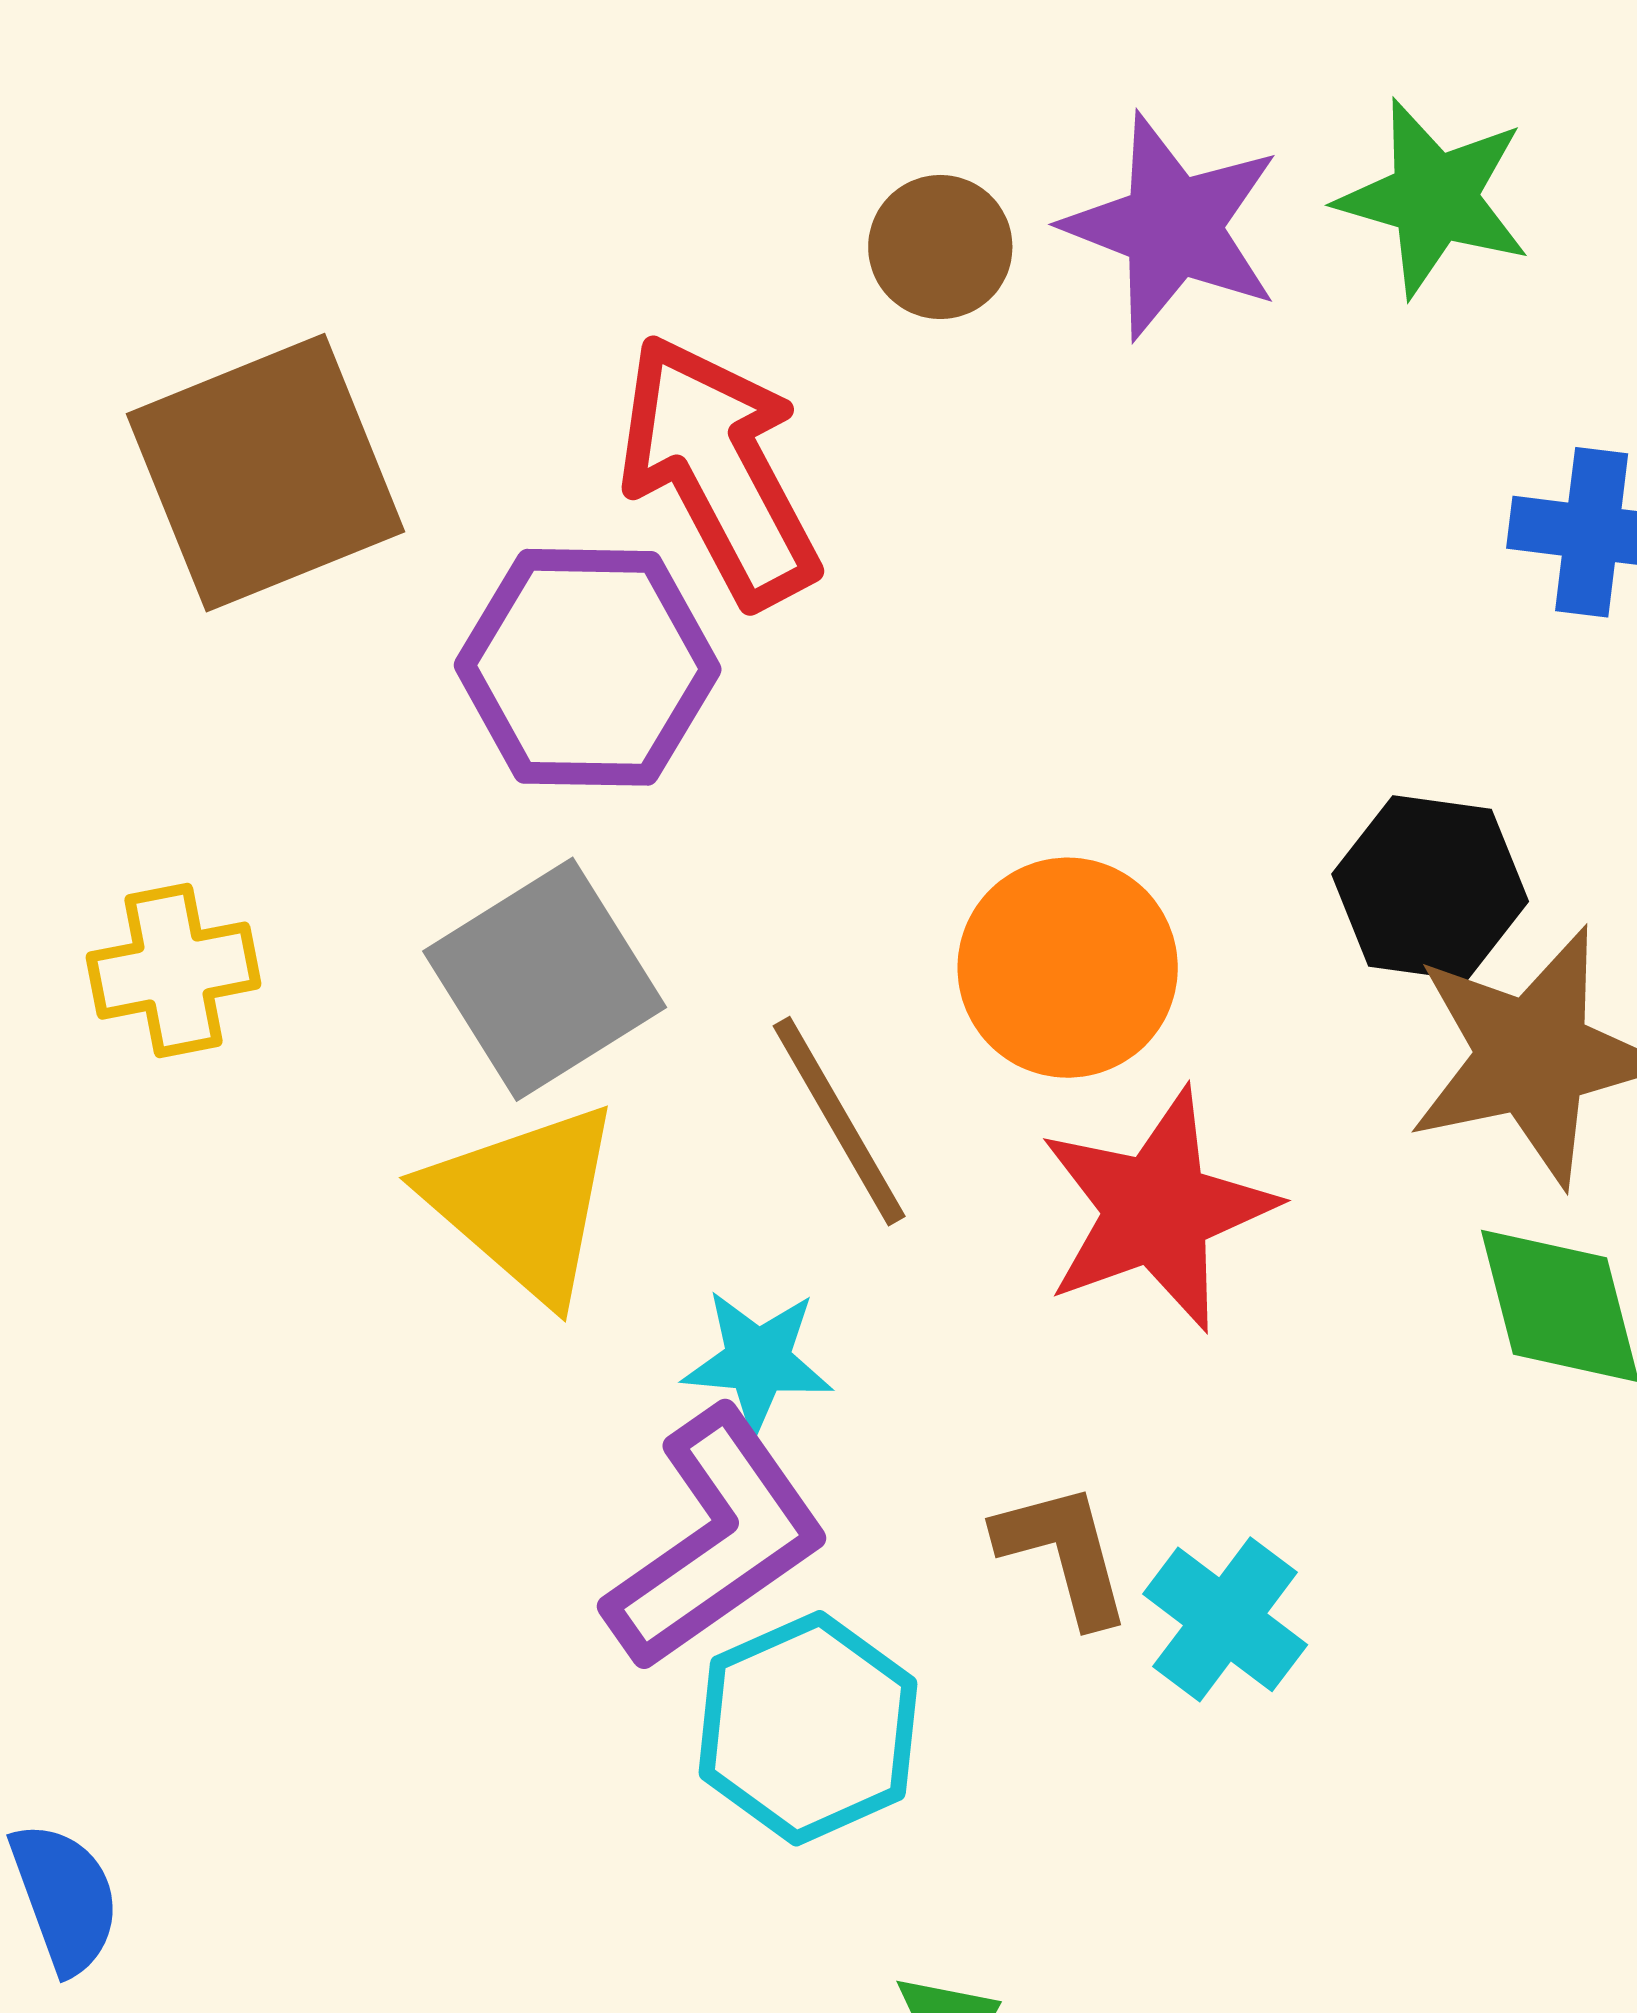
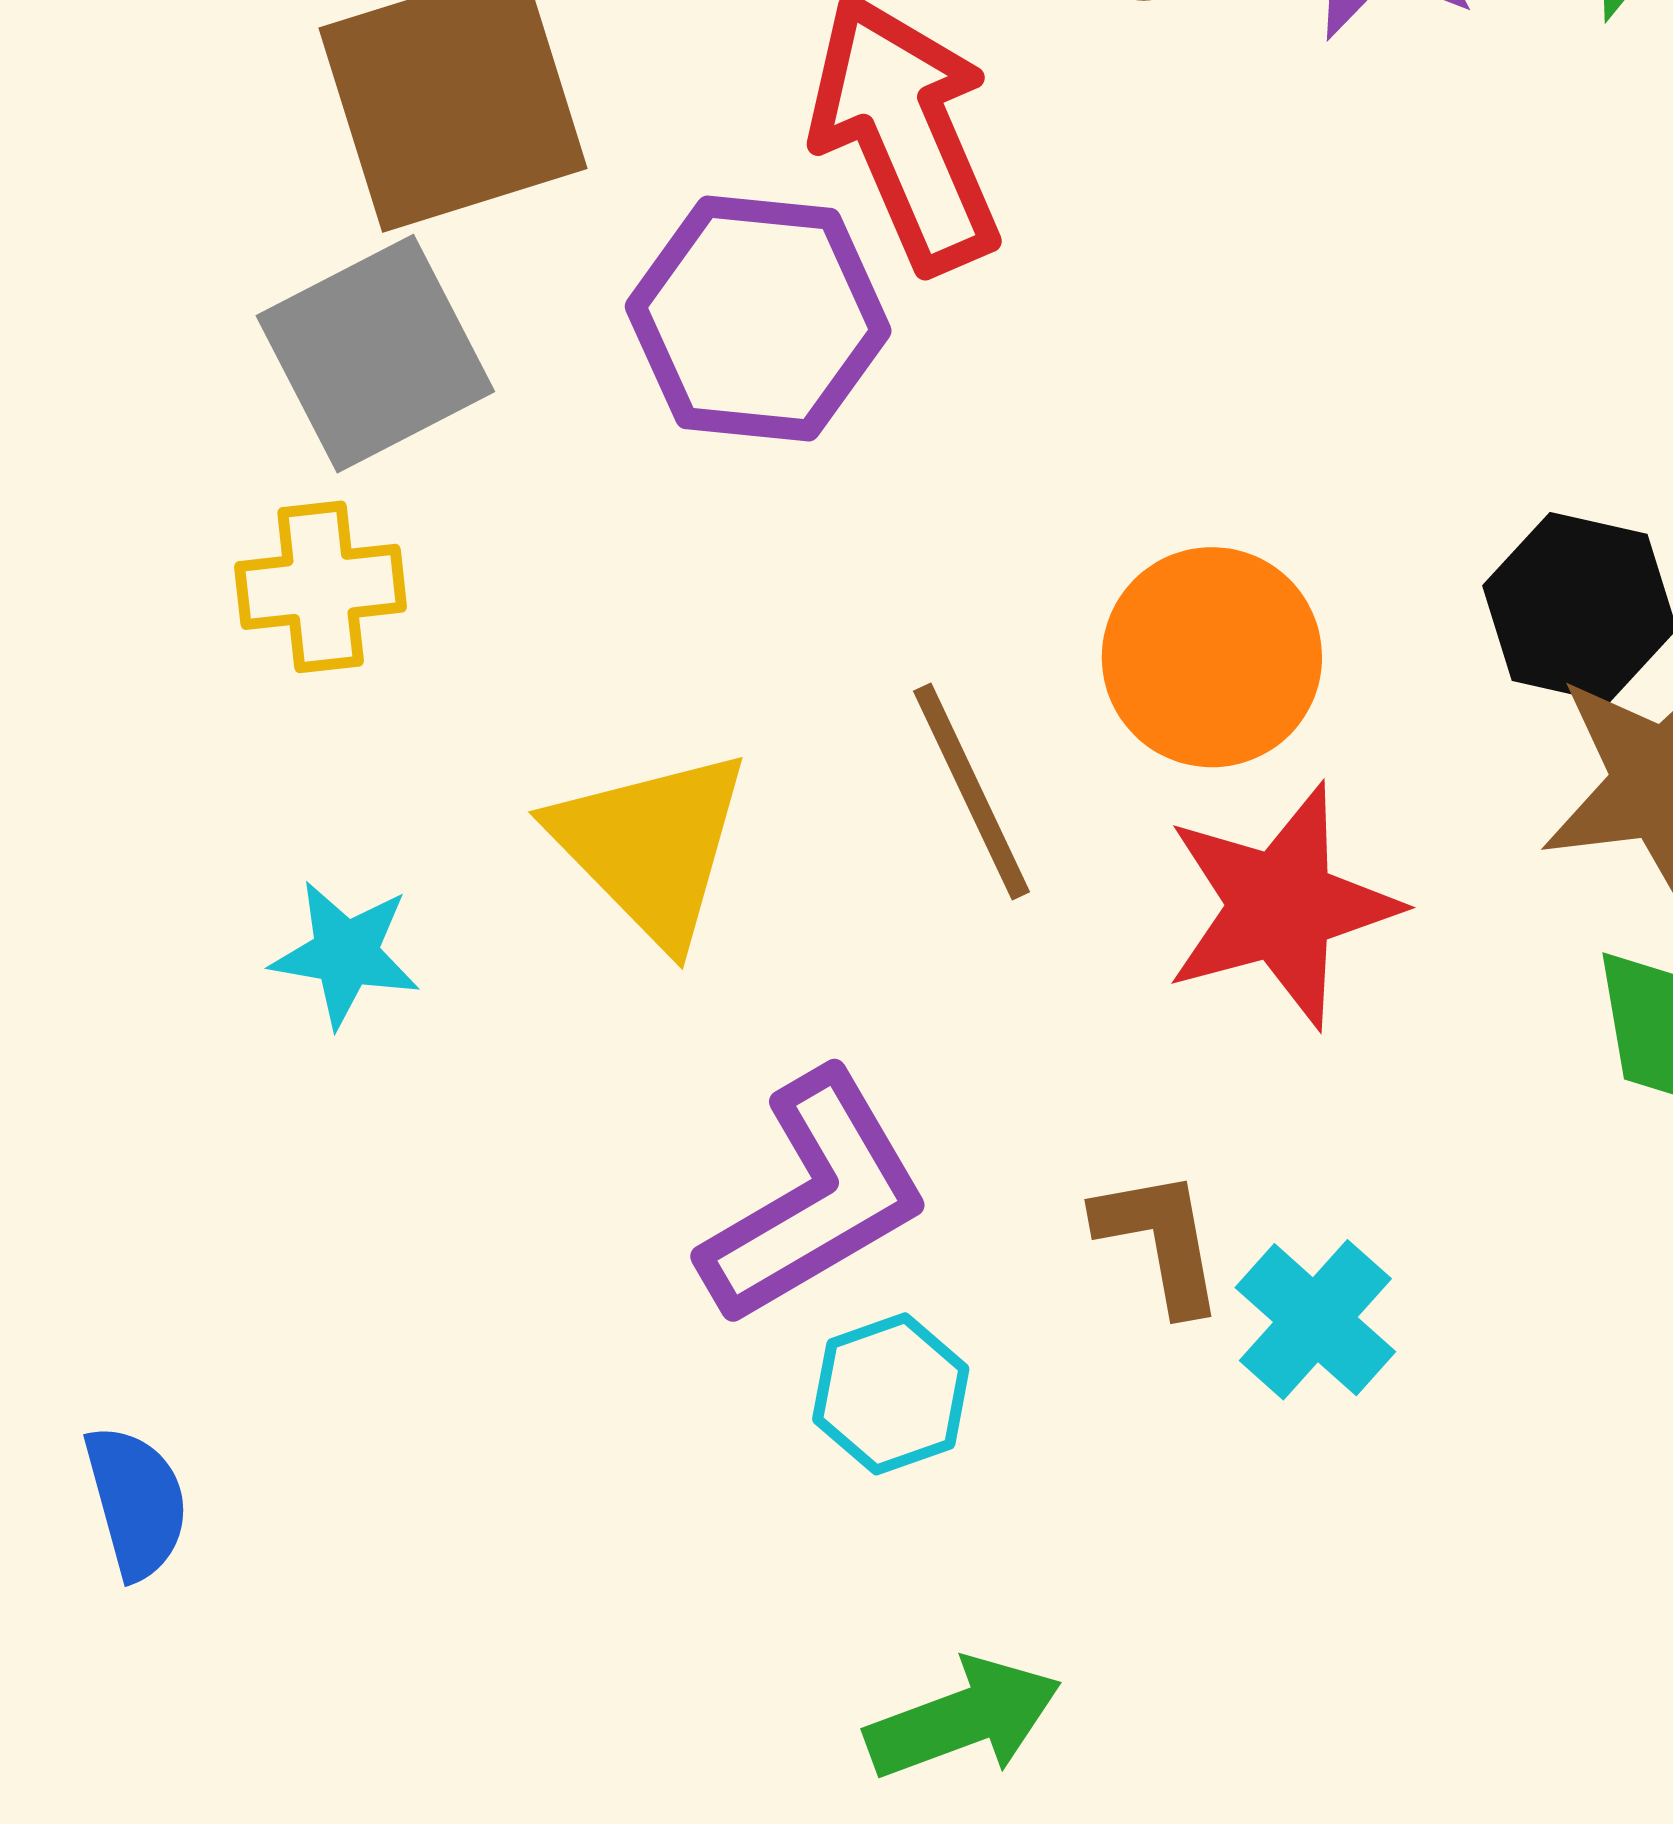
gray square: (545, 979) -> (375, 354), moved
cyan star: (758, 1361) -> (345, 954), moved
cyan hexagon: (808, 1728) -> (891, 1394), size x0.7

